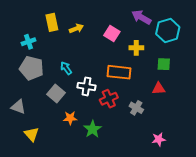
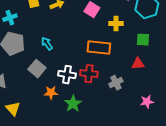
white cross: (86, 86) -> (67, 75), moved
red cross: (109, 99) -> (89, 74), turned 30
gray cross: (136, 108) -> (116, 83), turned 32
pink star: (159, 139) -> (147, 102), moved

